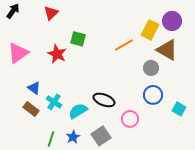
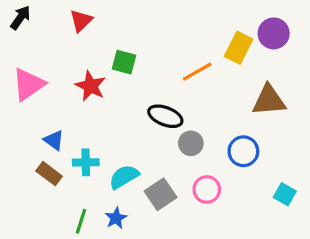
brown triangle: (167, 50) -> (269, 100), moved, turned -35
gray circle: (151, 68) -> (191, 143), moved
black ellipse: (104, 100) -> (165, 116), moved
cyan cross: (54, 102) -> (86, 162), turned -35
cyan square: (179, 109) -> (285, 194), moved
gray square: (101, 136) -> (161, 194), moved

